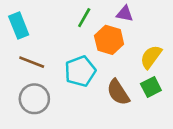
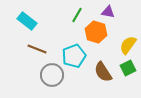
cyan rectangle: (19, 25) -> (27, 21), turned -30
gray circle: (34, 99) -> (52, 75), moved

